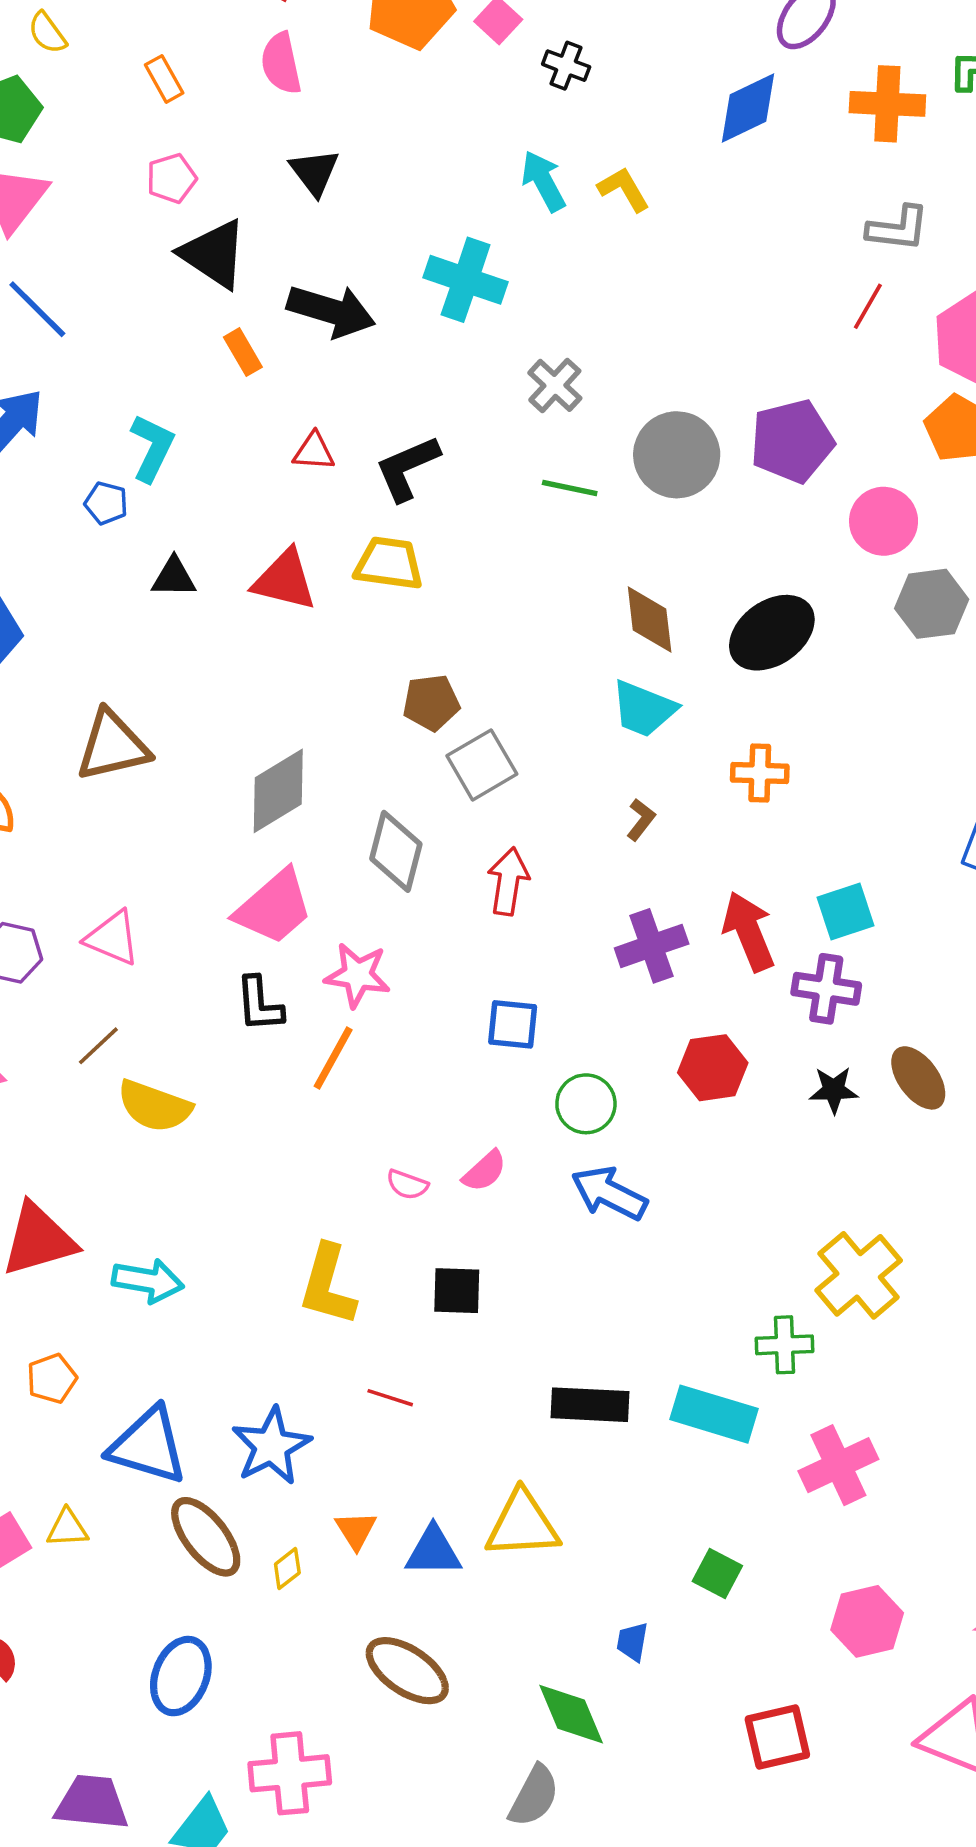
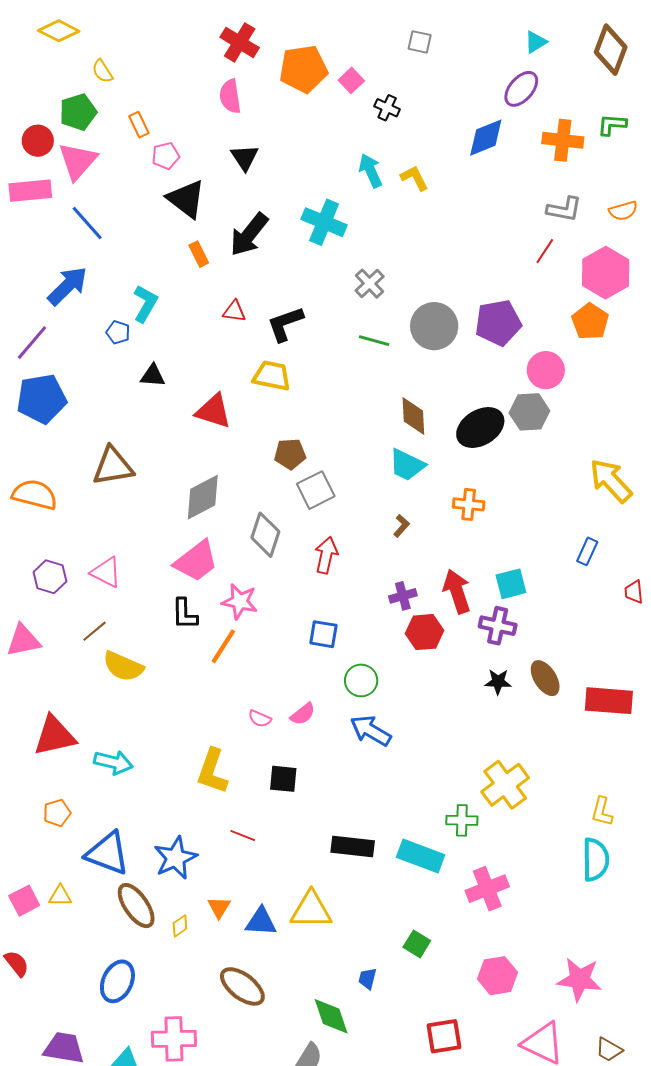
orange rectangle: (164, 79) -> (139, 125), moved
black arrow: (331, 311) -> (249, 235), turned 108
red triangle: (285, 580) -> (213, 411), moved
gray hexagon: (932, 604) -> (529, 412), moved
purple cross: (652, 946) -> (403, 596), size x0.7
red hexagon: (713, 1068) -> (424, 632), moved

